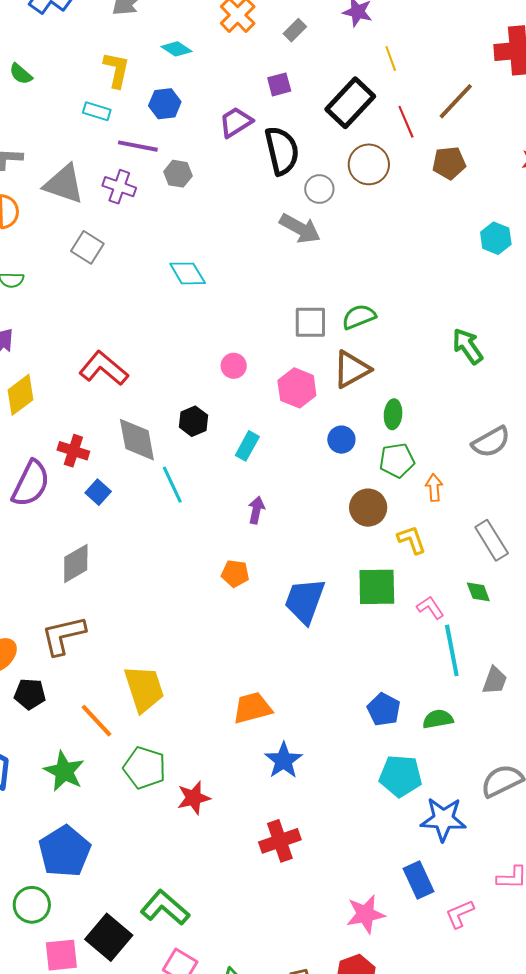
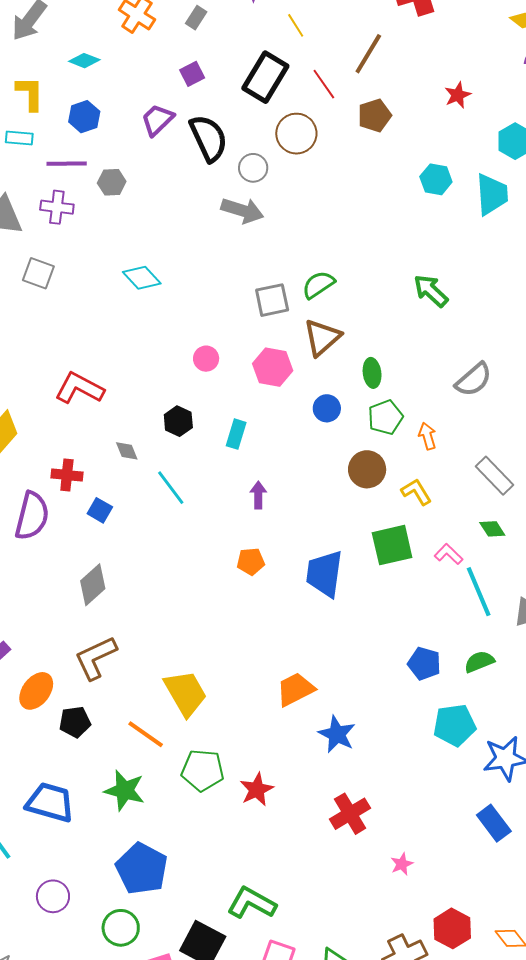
gray diamond: (137, 440) -> (127, 451), size x0.5
pink star: (365, 914) -> (402, 864), moved, size x0.6

